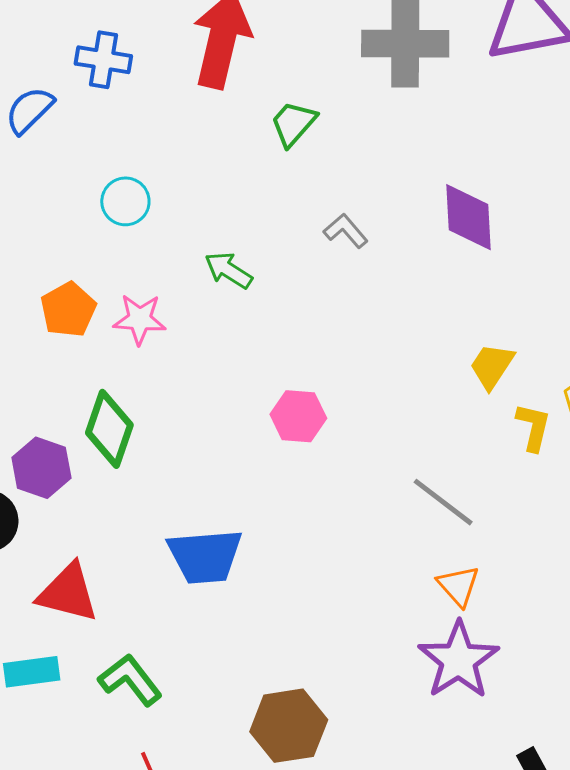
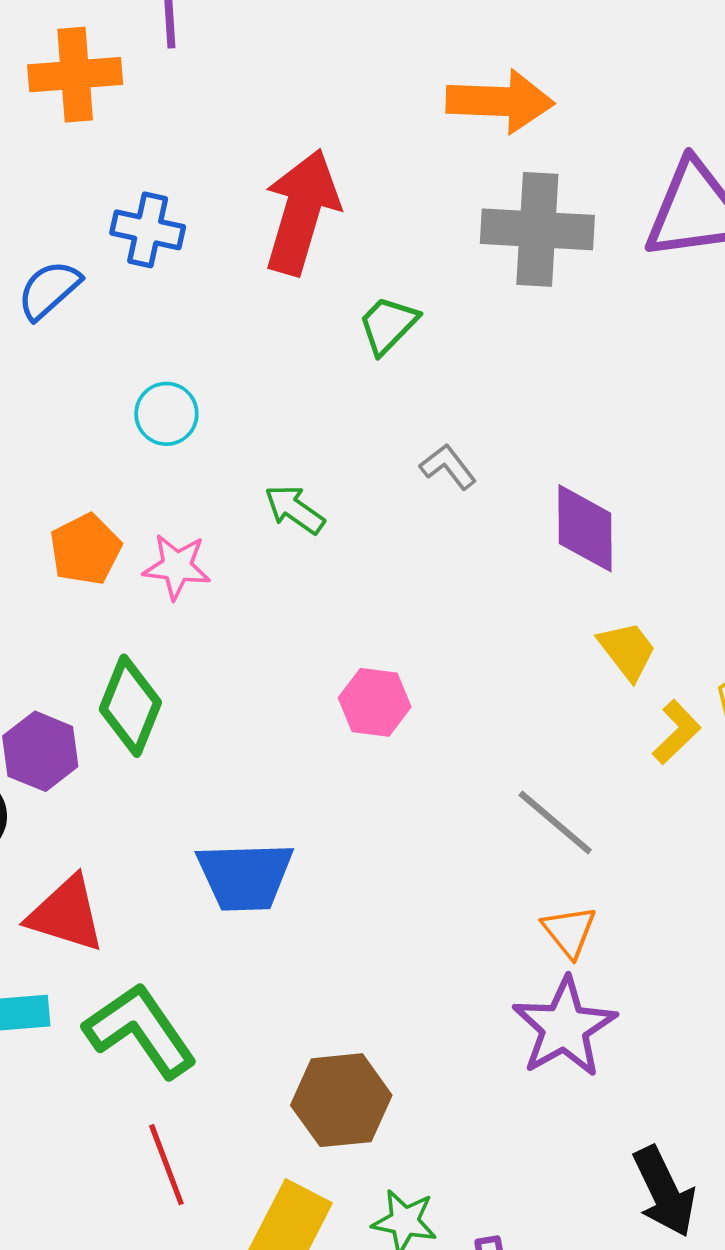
purple diamond: (468, 217) -> (585, 528), moved
yellow trapezoid: (492, 366) -> (627, 650), turned 106
yellow L-shape: (533, 427) -> (677, 732), turned 30
green L-shape: (130, 680) -> (140, 1030), size x1.4

